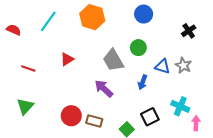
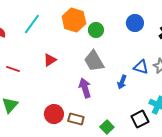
blue circle: (144, 14) -> (135, 23), moved
green circle: (138, 48) -> (96, 30), moved
purple arrow: (104, 88) -> (85, 88), turned 30
black square: (150, 117) -> (140, 119), moved

